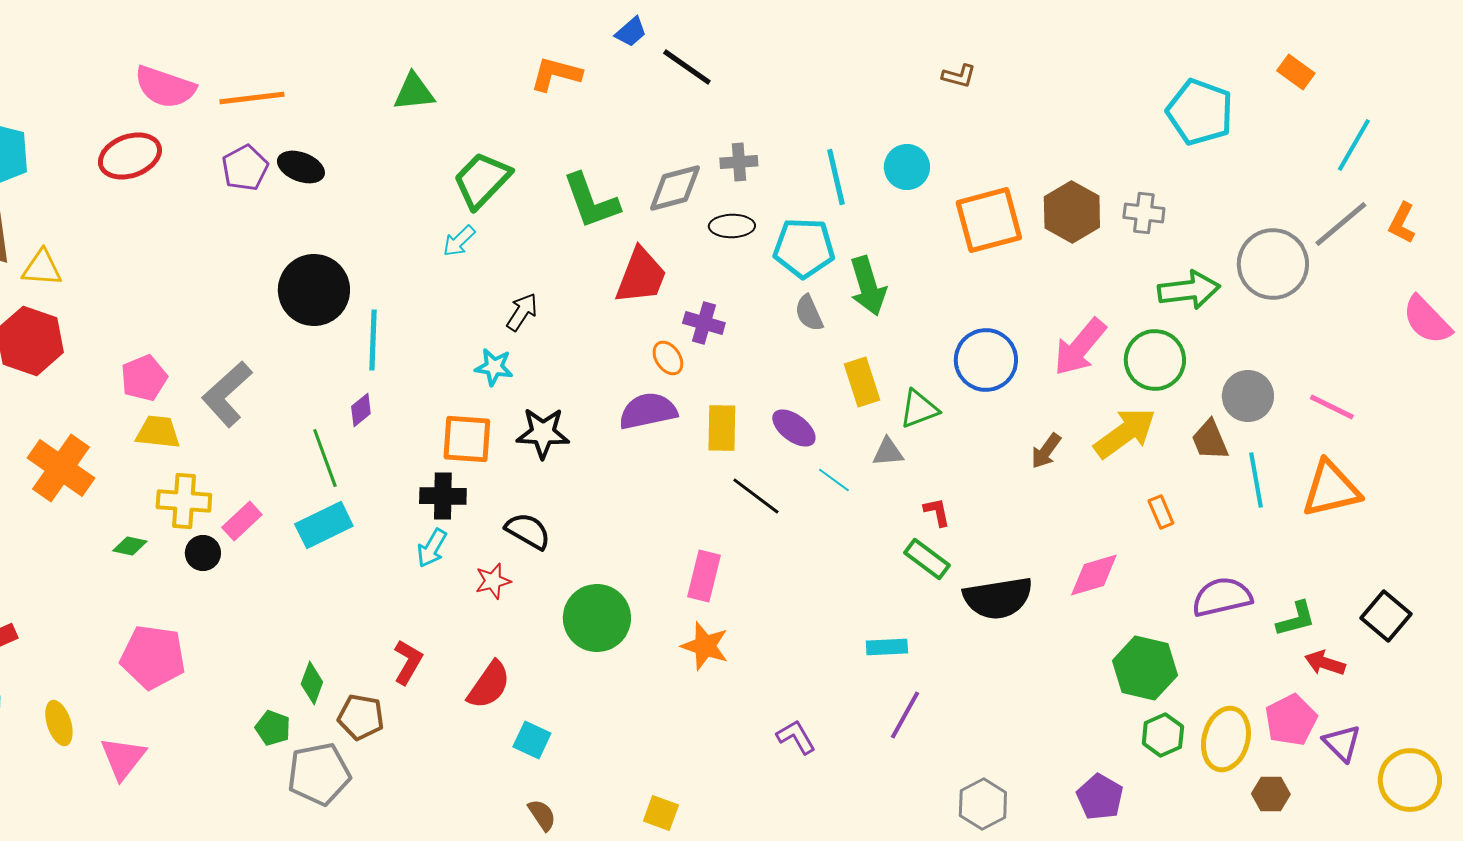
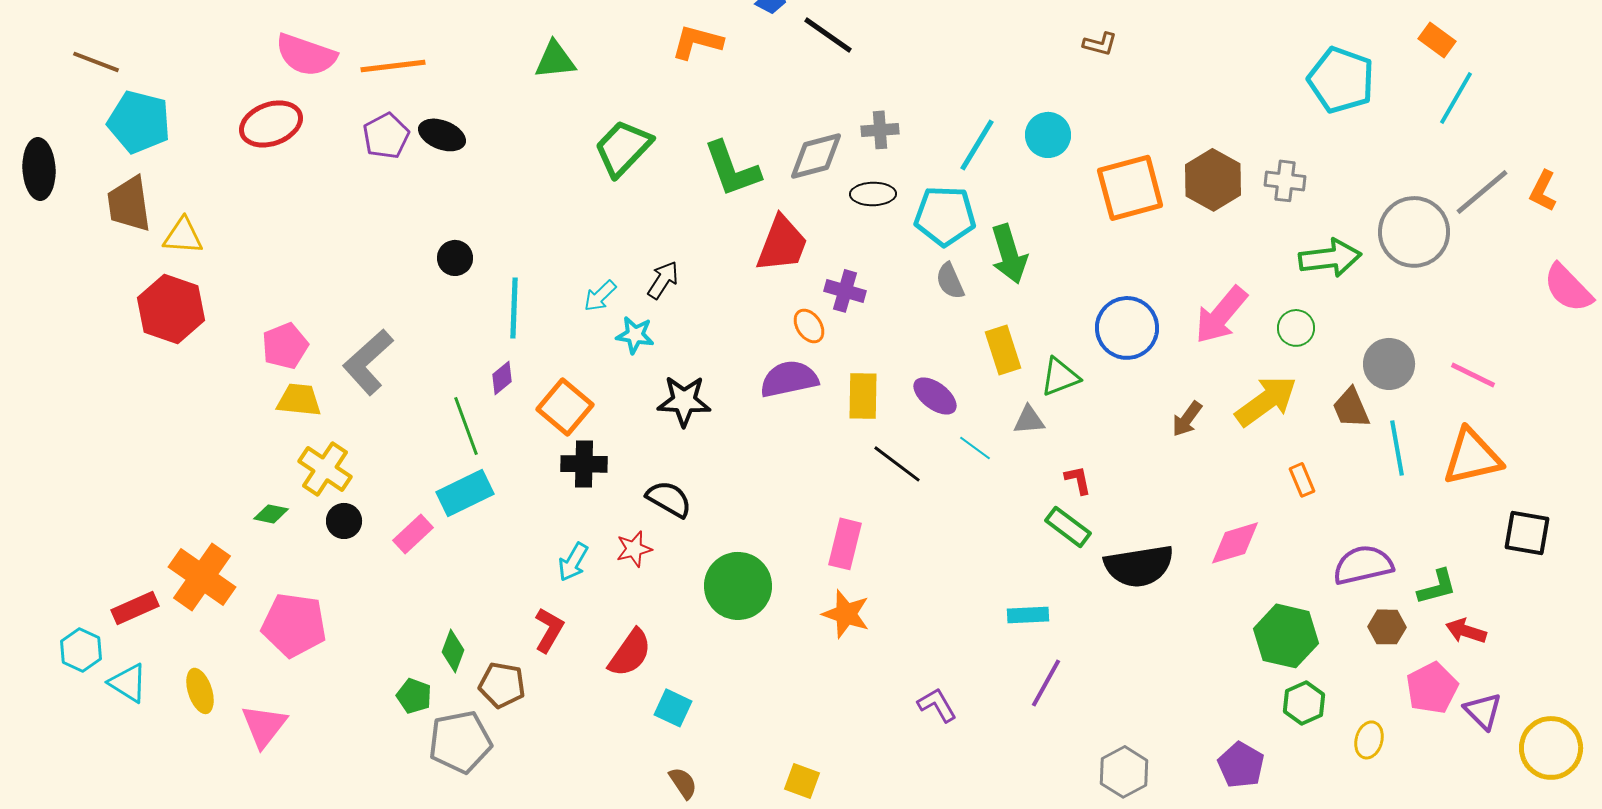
cyan line: (1354, 145) -> (1456, 98), moved
cyan line: (836, 177) -> (977, 145), turned 44
cyan arrow: (459, 241) -> (600, 296), moved
black circle: (314, 290) -> (455, 258), size x0.5
green circle: (1155, 360) -> (1296, 328), size x0.6
orange square: (467, 439) -> (565, 407), moved, turned 36
orange cross: (61, 468) -> (202, 577), moved
yellow cross: (184, 501) -> (325, 469), turned 30
pink rectangle: (242, 521) -> (413, 534), moved
cyan arrow: (432, 548) -> (573, 562), moved
black square: (1386, 616) -> (1527, 533), moved, turned -30
yellow ellipse: (1226, 739) -> (1369, 740), moved, size x0.6
brown hexagon: (1271, 794) -> (1387, 627), moved

